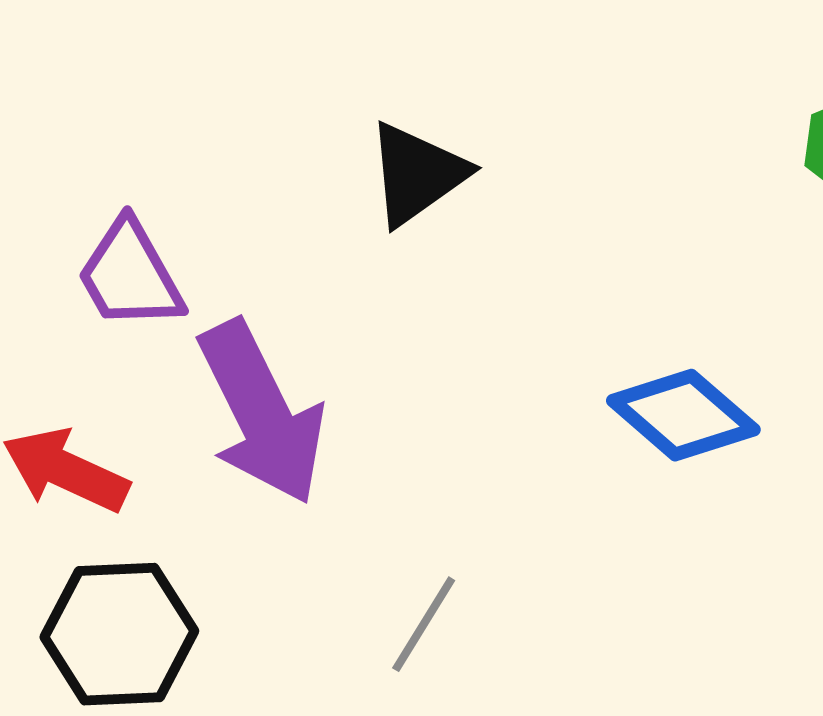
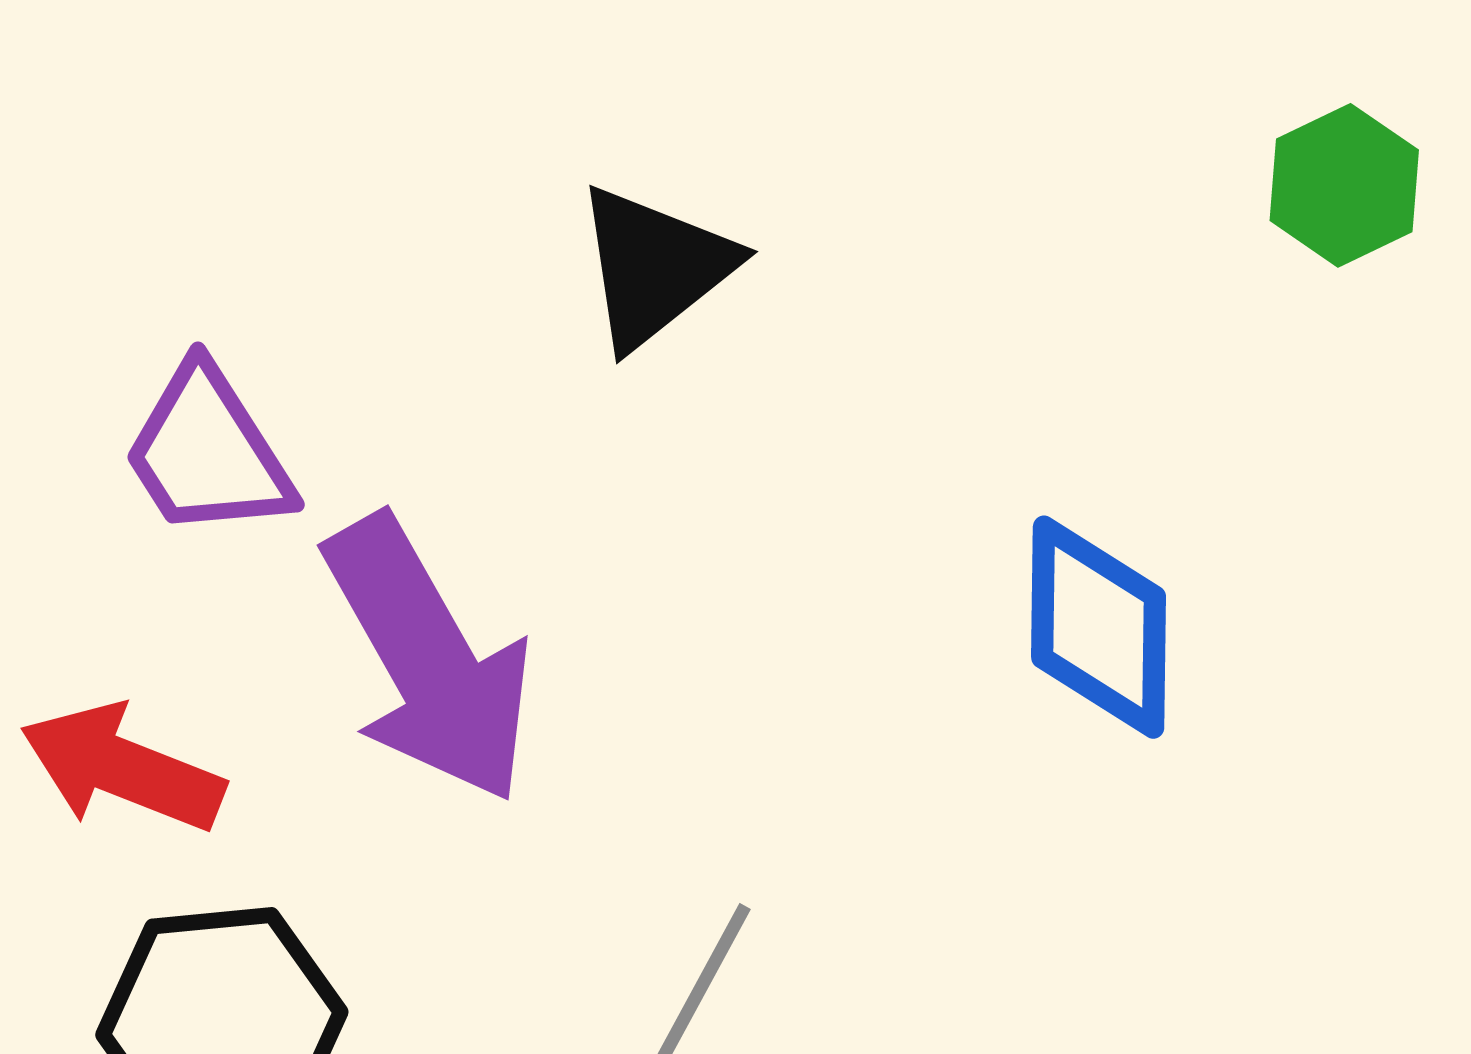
blue diamond: (683, 415) -> (1099, 627), turned 53

